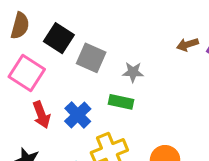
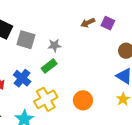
green rectangle: (121, 102) -> (49, 66), turned -42

